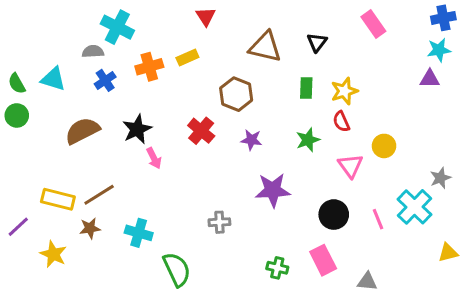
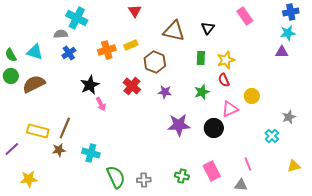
yellow rectangle: (187, 58) -> (131, 45), moved
orange cross: (149, 67) -> (107, 50), moved
brown semicircle: (82, 131) -> (34, 84), moved
pink triangle: (350, 166) -> (230, 109), turned 42
brown line: (99, 195) -> (65, 128), turned -35
cyan cross: (414, 207) -> (272, 136), size x0.6
black circle: (334, 215) -> (214, 128), moved
pink line: (378, 219) -> (248, 164), moved
gray cross: (219, 222) -> (144, 180), moved
yellow star: (53, 254) -> (29, 179), moved, turned -30

